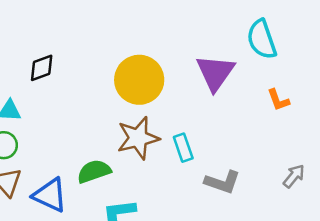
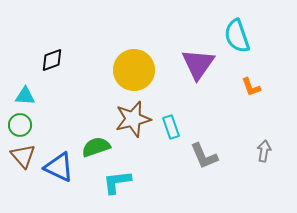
gray arrow: (294, 176) -> (264, 151), turned -30
gray L-shape: (222, 182) -> (204, 156), turned 48

